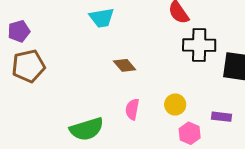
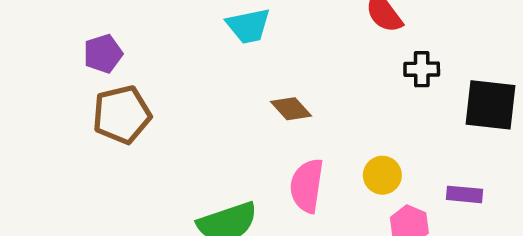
black cross: (199, 45) -> (422, 69), size x0.6
pink semicircle: (132, 109) -> (307, 186), size x1.4

